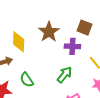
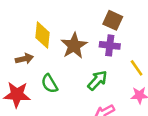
brown square: (85, 28) -> (113, 20), moved
brown star: (49, 32) -> (74, 46), moved

